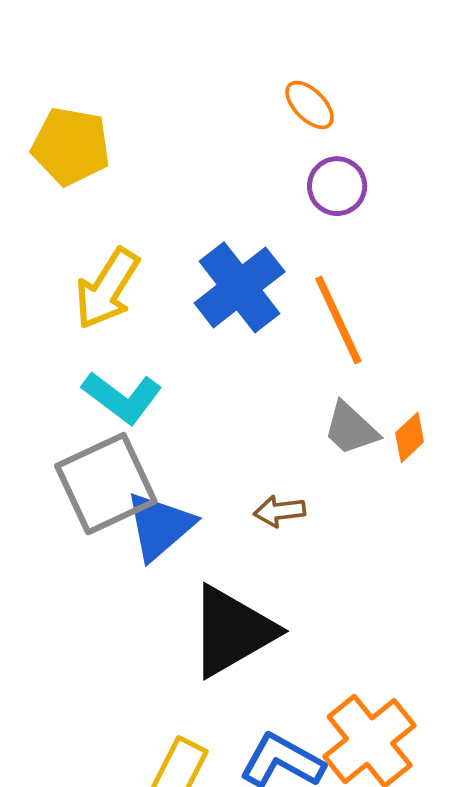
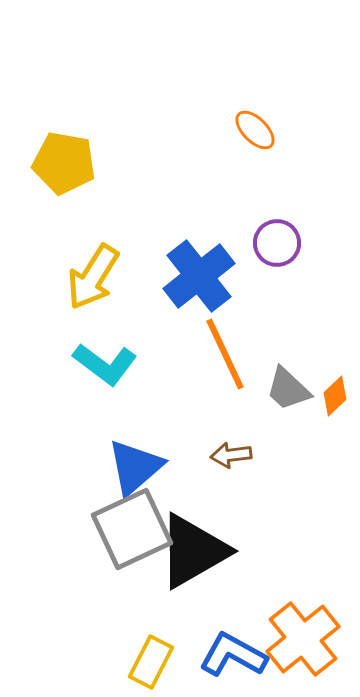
purple circle: (337, 186) -> (277, 243), moved
orange line: (338, 320) -> (225, 354), moved
gray square: (106, 484) -> (132, 529), moved

